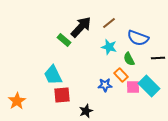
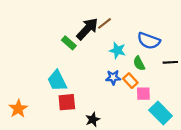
brown line: (109, 23) -> (105, 23), moved
blue star: (105, 85) -> (113, 77), moved
cyan rectangle: (149, 86) -> (161, 113), moved

